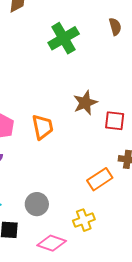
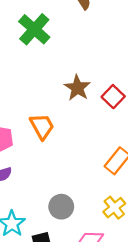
red square: (115, 121) -> (113, 97), turned -35

